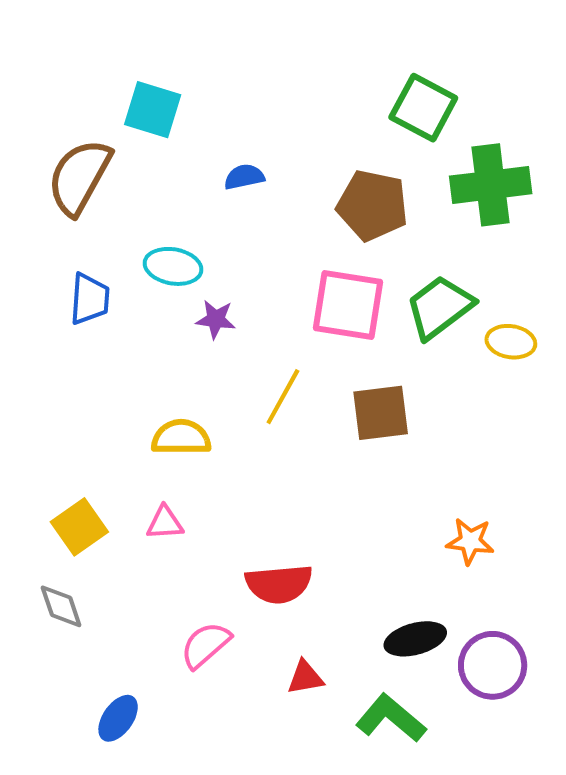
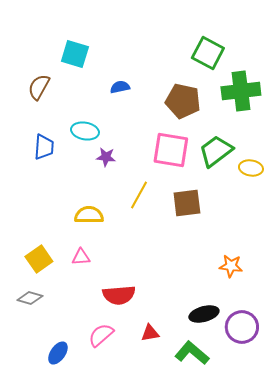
brown semicircle: (79, 177) -> (39, 87), size x0.7
red semicircle: (279, 584) -> (119, 295), moved
gray diamond: (61, 606) -> (30, 298), turned -55
pink semicircle: (206, 645) -> (101, 335), moved

